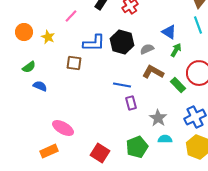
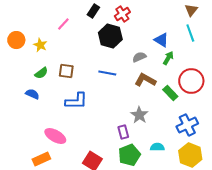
black hexagon: (122, 42) -> (110, 36), moved
blue L-shape: (94, 43) -> (76, 101), moved
green semicircle: (29, 67) -> (41, 73), moved
blue line: (122, 85) -> (107, 73), moved
purple rectangle: (131, 103) -> (123, 132), moved
gray star: (158, 118) -> (139, 115), moved

